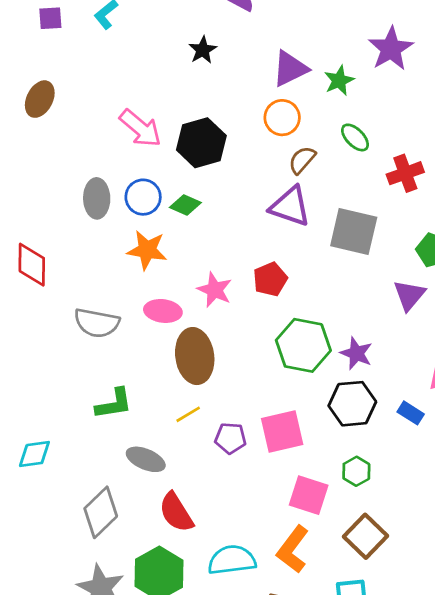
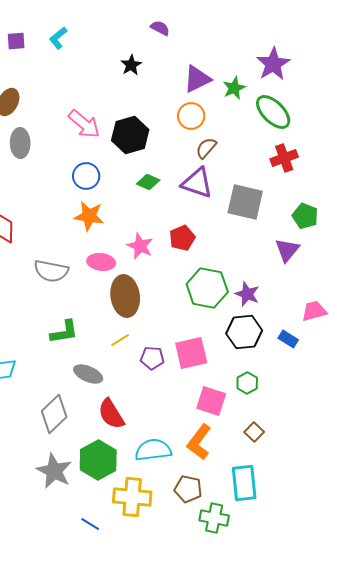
green ellipse: (355, 137) -> (273, 112), moved, size x1.6
gray ellipse: (97, 198) -> (20, 143), moved
green diamond: (185, 205) -> (148, 182), moved
brown square: (366, 536) -> (254, 432), size x0.6

